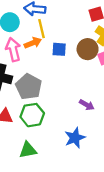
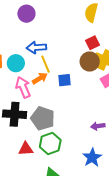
brown circle: (88, 49) -> (90, 62), moved
purple arrow: (87, 105) -> (98, 126), turned 152

